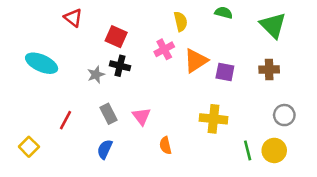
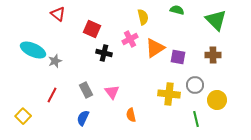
black cross: (120, 66) -> (104, 53), moved
gray star: (96, 75) -> (55, 61), moved
gray circle: (284, 115) -> (195, 85), moved
yellow circle: (274, 150) -> (217, 100), moved

